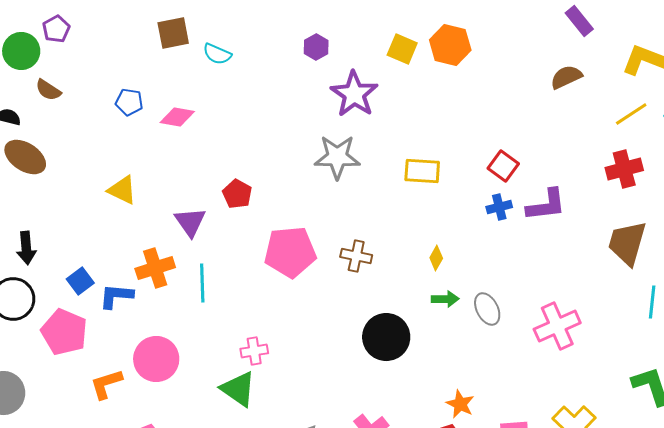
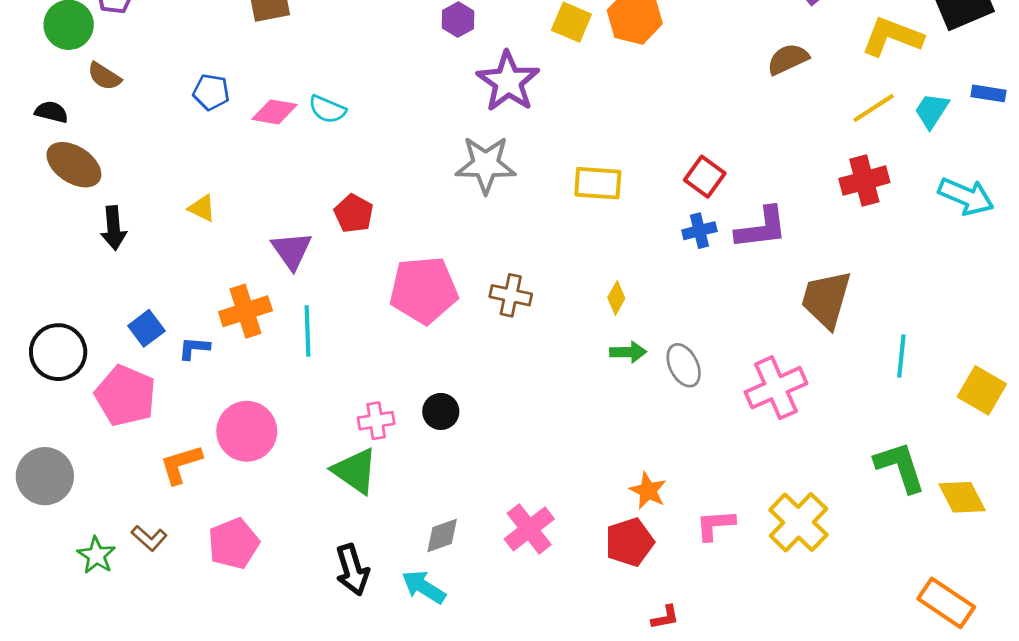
cyan semicircle: (217, 54) -> (327, 109), moved
yellow triangle: (122, 190) -> (202, 208), size x0.7
brown trapezoid: (627, 243) -> (826, 299), moved
black arrow: (26, 248) -> (113, 228), moved
blue L-shape: (116, 296) -> (194, 348), size x0.7
black circle: (386, 337) -> (441, 411), moved, size x0.6

